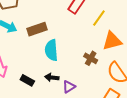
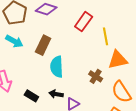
yellow line: (99, 18) -> (105, 36), turned -48
brown rectangle: (37, 29) -> (43, 45), turned -48

